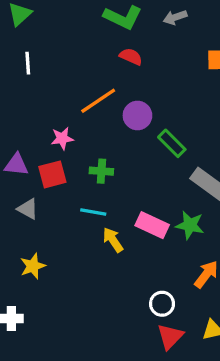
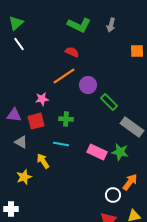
gray arrow: (175, 17) -> (111, 25), turned -56
red semicircle: (131, 57) -> (72, 52), moved
white line: (28, 63) -> (19, 44), moved, turned -32
yellow arrow: (113, 240) -> (43, 161), moved
white circle: (162, 304) -> (113, 195), moved

